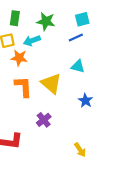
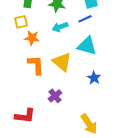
cyan arrow: (32, 41) -> (60, 27), moved
cyan triangle: (78, 66) -> (87, 46), size x1.5
yellow arrow: (80, 150) -> (89, 124), size x1.5

